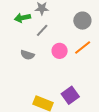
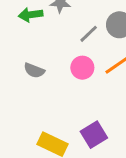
gray line: (42, 30) -> (89, 34), moved

